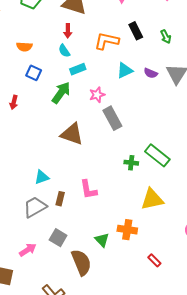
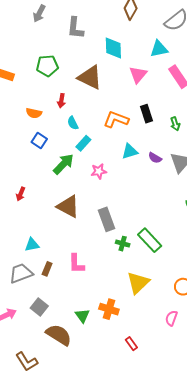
red arrow: (68, 31) -> (61, 101), moved
cyan rectangle: (78, 69) -> (83, 143), turned -35
red arrow: (14, 102) -> (21, 194), moved
gray rectangle: (112, 118) -> (107, 219), moved
yellow triangle: (152, 199) -> (138, 283), turned -40
brown semicircle: (81, 262) -> (59, 335), turned -44

